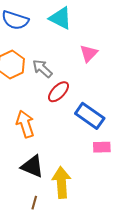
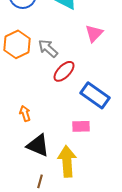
orange arrow: (25, 124) -> (25, 113), moved, size x0.6
pink rectangle: (102, 147) -> (81, 126), moved

